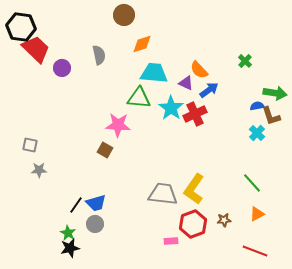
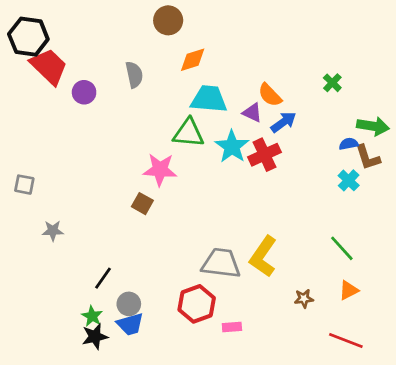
gray square: (30, 145) -> (24, 185), moved
blue trapezoid: (96, 203) -> (130, 324), moved
red hexagon: (193, 224) -> (197, 304), moved

